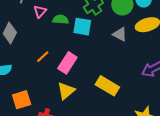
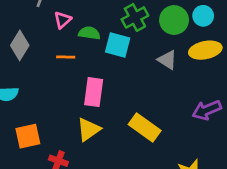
orange line: (43, 57) -> (66, 57), moved, turned 40
pink rectangle: (67, 63) -> (94, 92), turned -30

